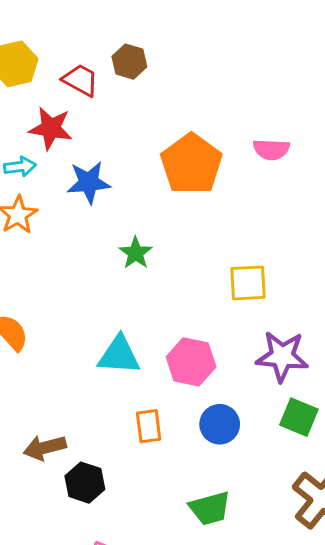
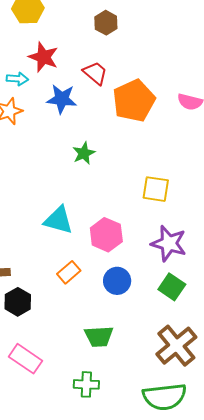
red trapezoid: (80, 80) -> (95, 73), moved
orange rectangle: (149, 426) -> (69, 272), turned 45

